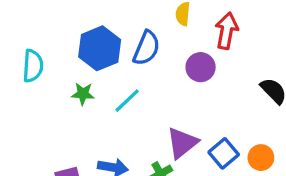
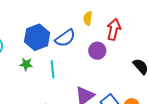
blue semicircle: (146, 48) -> (65, 38), turned 30
cyan line: (127, 101) -> (53, 69), turned -54

